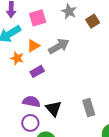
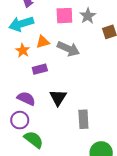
pink square: (38, 18) -> (64, 16), moved
gray arrow: (59, 46) -> (68, 49), turned 40
black triangle: (54, 109) -> (58, 98), moved

